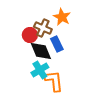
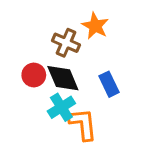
red circle: (30, 35) -> (34, 75), moved
blue rectangle: (57, 44) -> (109, 84), moved

